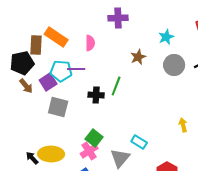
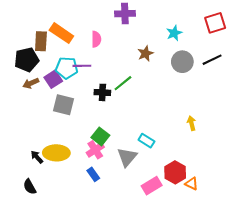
brown arrow: (26, 86) -> (31, 83), turned 105
green line: (116, 86) -> (123, 83), turned 30

